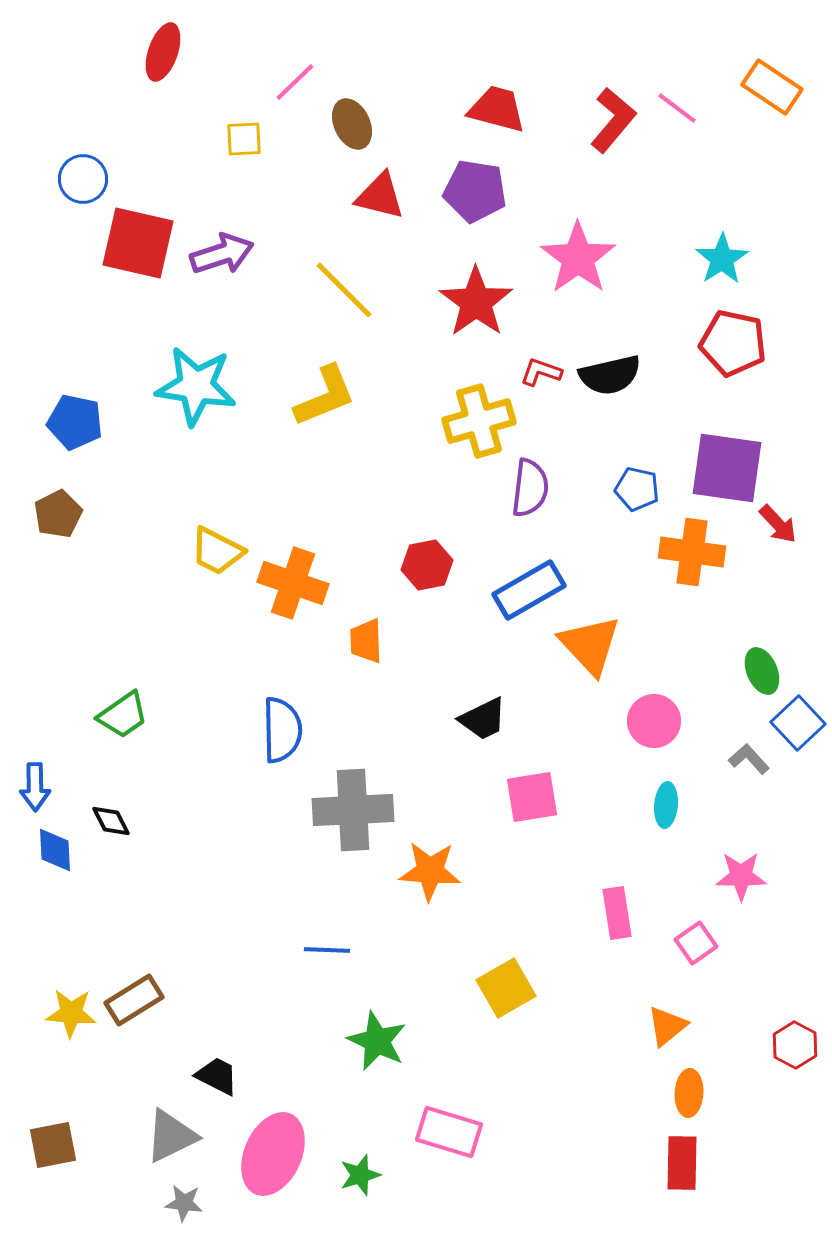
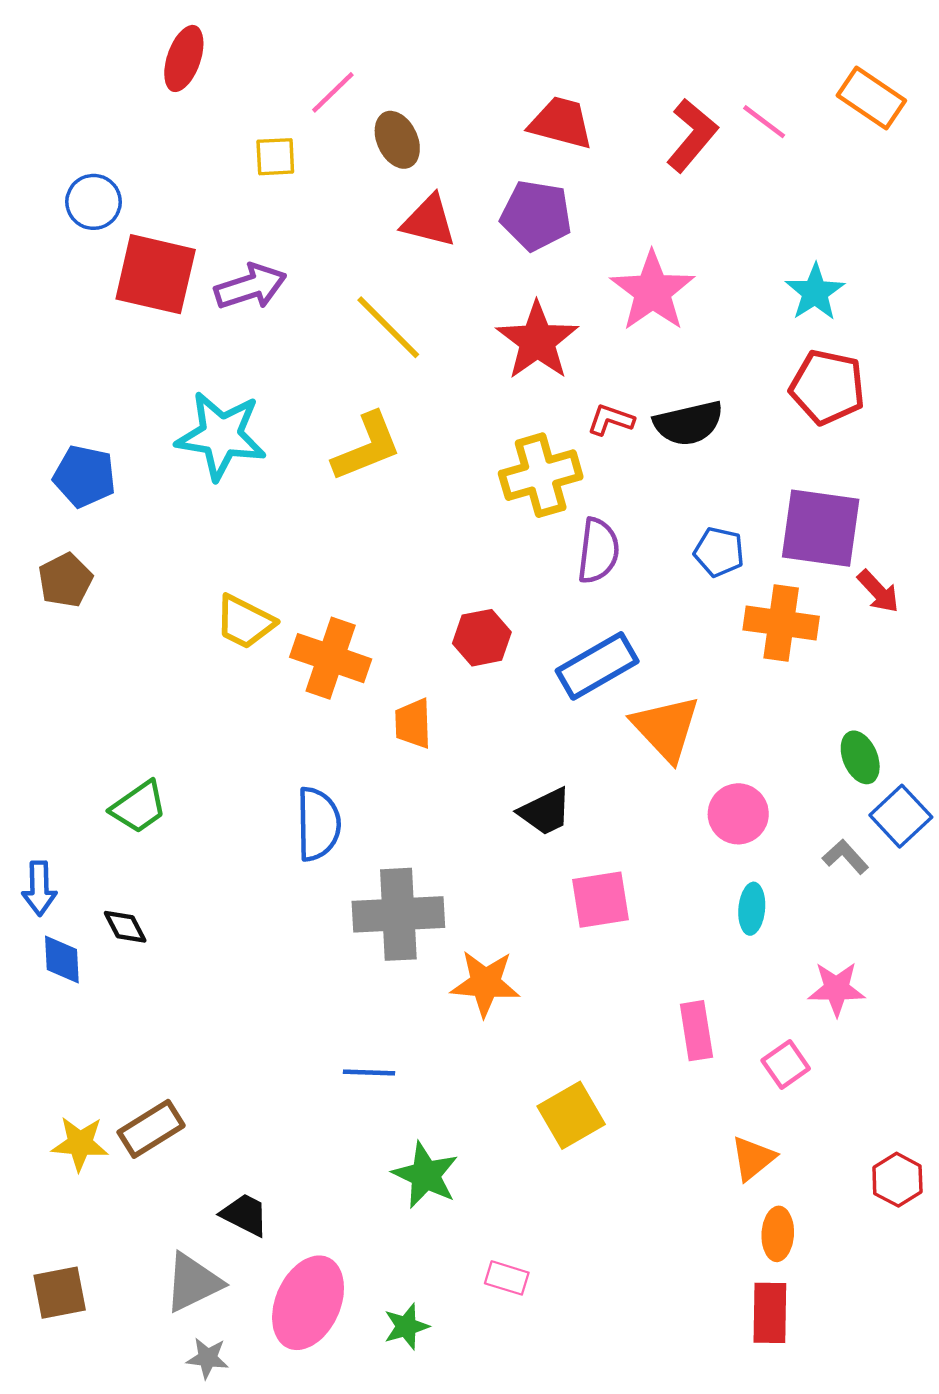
pink rectangle: (449, 1132) -> (507, 1278), size x0.6

